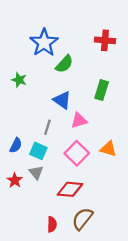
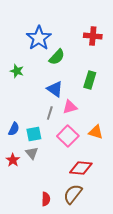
gray line: (47, 127) -> (50, 113), moved
cyan square: (38, 151) -> (34, 134), turned -35
red diamond: (70, 189) -> (81, 168), moved

